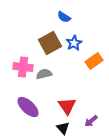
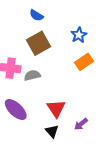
blue semicircle: (64, 17) -> (36, 15), moved
blue star: (74, 43) -> (79, 35), moved

